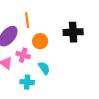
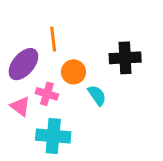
cyan semicircle: (44, 68) -> (97, 95), moved
cyan cross: (27, 82) -> (53, 136), size x1.5

